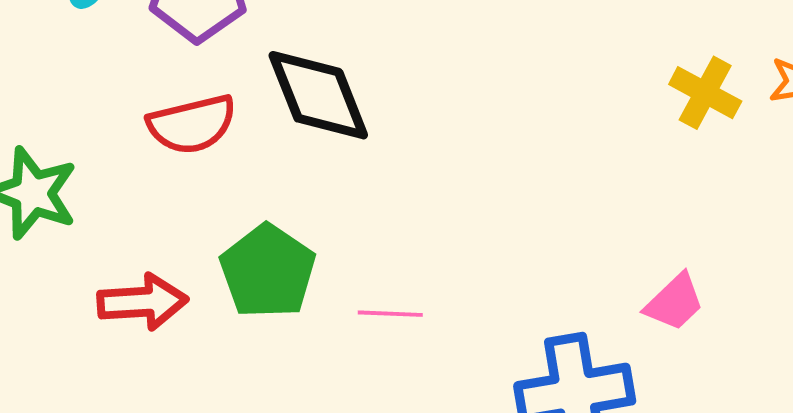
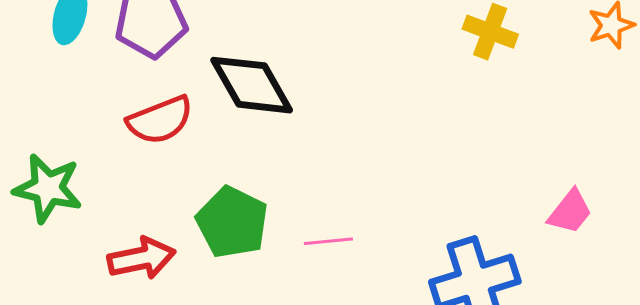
yellow cross: (705, 93) -> (490, 32), moved
pink trapezoid: (674, 302) -> (570, 212), moved

